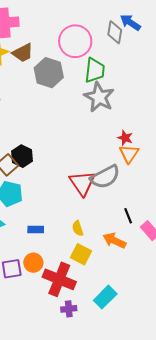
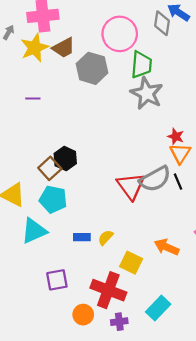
black line: (128, 216) -> (178, 182), moved
yellow semicircle: (78, 228) -> (106, 238), moved, turned 63
orange circle: (33, 263) -> (83, 315), moved

